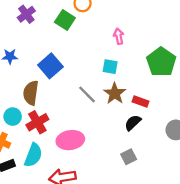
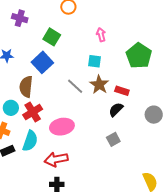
purple cross: (26, 14) -> (20, 18), turned -35
green square: (65, 20) -> (52, 37), moved

